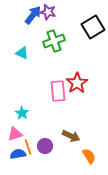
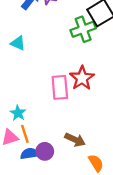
green cross: (54, 41) -> (83, 29), moved
orange line: (28, 147) -> (25, 134), moved
blue semicircle: (18, 154) -> (30, 154), moved

